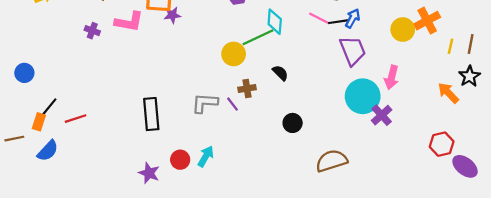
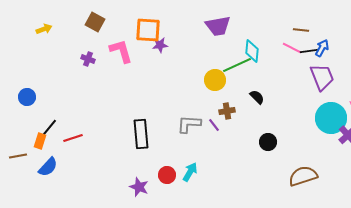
pink L-shape: (129, 22) -> (121, 51), turned -116

